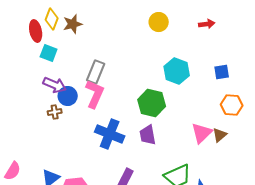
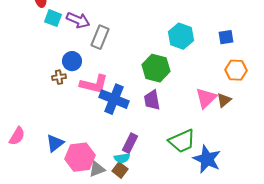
purple arrow: (55, 85) -> (78, 20), moved
pink L-shape: (95, 94) -> (94, 84), moved, turned 80

